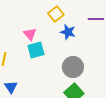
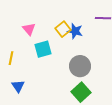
yellow square: (56, 14) -> (63, 29), moved
pink triangle: (30, 34) -> (29, 29), moved

